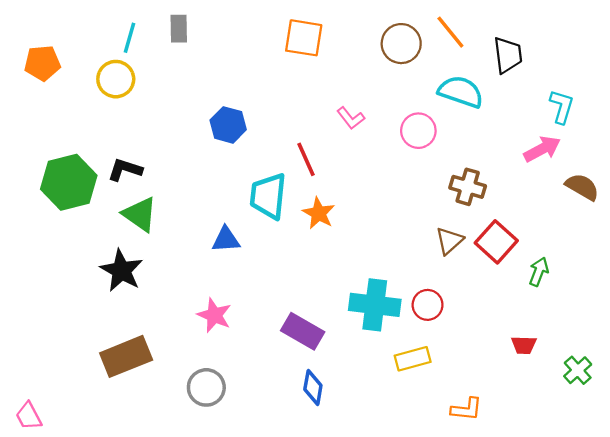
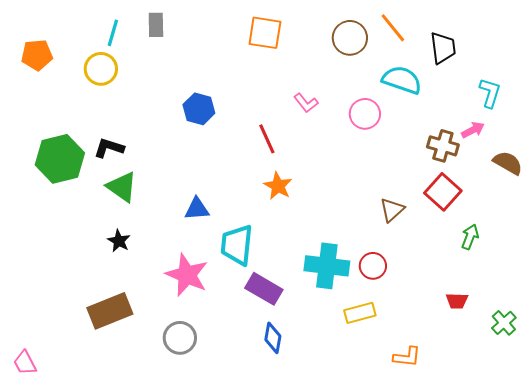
pink arrow: (542, 149) -> (473, 130), size x0.7
brown cross: (468, 187) -> (443, 146), moved
cyan trapezoid: (268, 196) -> (237, 245), moved
red square: (496, 242) -> (443, 192), moved
black star: (121, 271) -> (119, 241), moved, size x0.6
pink star: (214, 315) -> (187, 275), size x1.4

